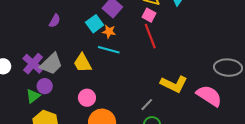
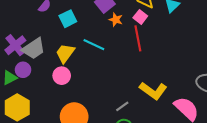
cyan square: (95, 24) -> (68, 19), moved
orange star: (109, 32) -> (116, 20), moved
yellow trapezoid: (83, 63) -> (65, 53), turned 55
pink circle: (87, 98) -> (62, 76), moved

